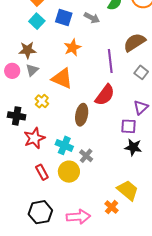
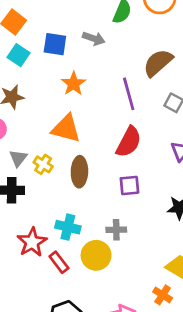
gray triangle: (32, 70) -> (18, 158), moved
brown ellipse: (82, 115) -> (79, 172), moved
purple square: (128, 126) -> (129, 185), moved
red star: (34, 138) -> (32, 242), moved
cyan cross: (64, 145) -> (68, 227), moved
gray cross: (86, 156) -> (116, 230), turned -32

